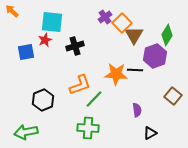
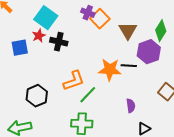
purple cross: (105, 17) -> (88, 13), moved, turned -32
cyan square: (52, 22) -> (46, 18), turned 30
orange square: (122, 23) -> (100, 19), moved
black cross: (75, 46) -> (59, 42), moved, turned 30

